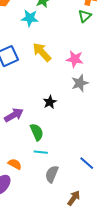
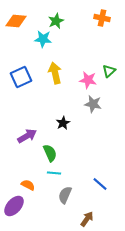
green triangle: (85, 16) -> (109, 71), moved
yellow arrow: (42, 52) -> (55, 73), turned 30
gray star: (80, 83) -> (93, 104), turned 30

